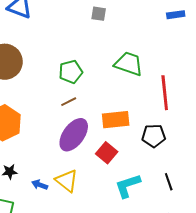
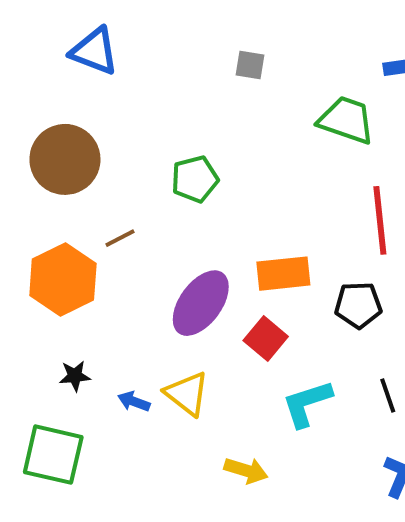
green trapezoid: (129, 64) -> (346, 120), moved
brown line: (69, 102) -> (120, 238), moved

